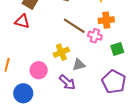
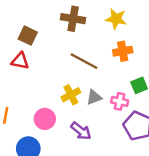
pink cross: (95, 36) -> (120, 101), moved
gray triangle: (79, 65) -> (94, 97), moved

